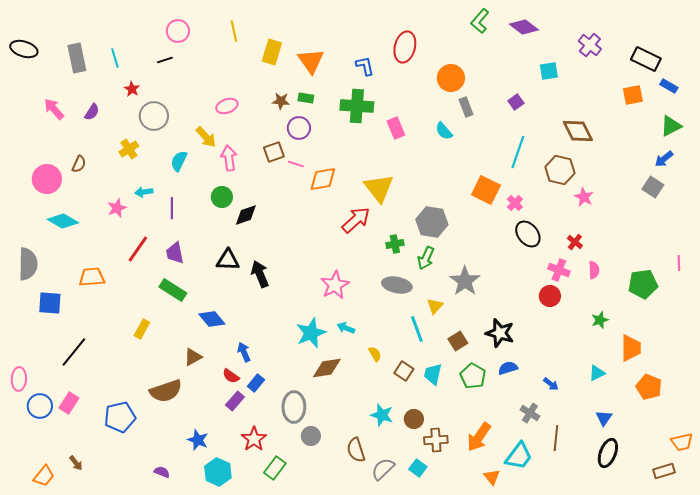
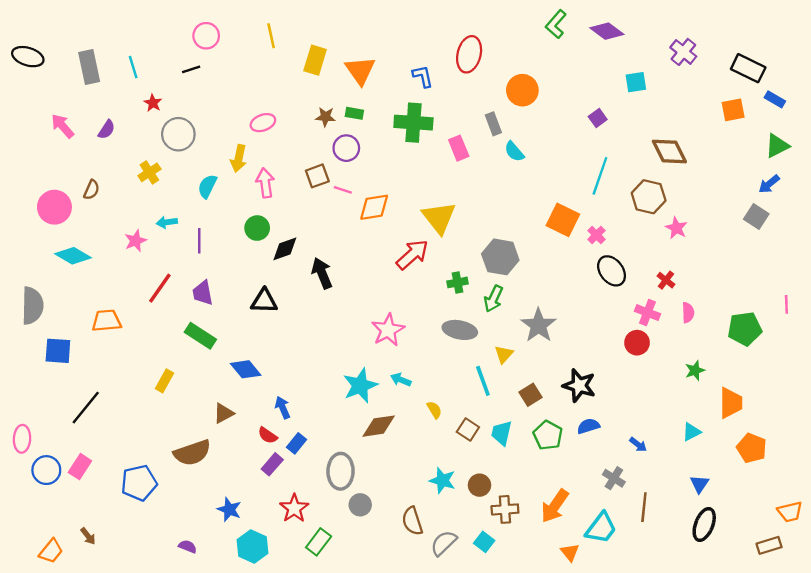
gray rectangle: (466, 107) -> (493, 124), moved
yellow arrow: (206, 137) -> (239, 159), turned 55
black arrow: (260, 274) -> (322, 273), moved

